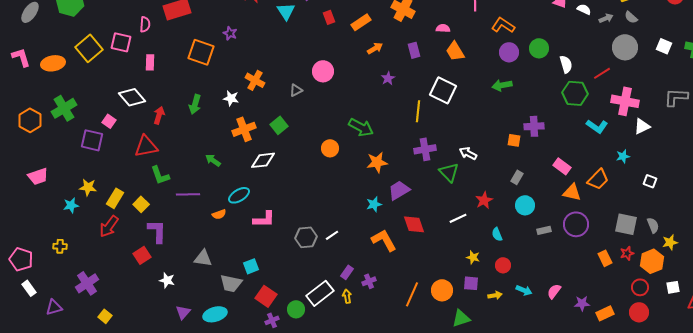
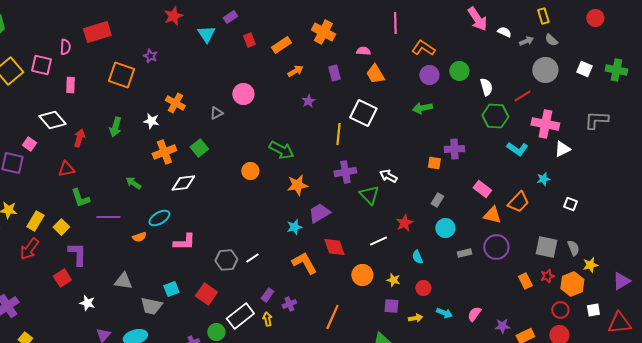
red triangle: (146, 146) -> (66, 169), size x0.7
orange circle: (442, 290) -> (362, 275), moved
red square: (266, 296) -> (206, 294), moved

